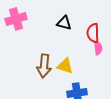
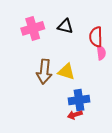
pink cross: (16, 19) -> (33, 28), moved

